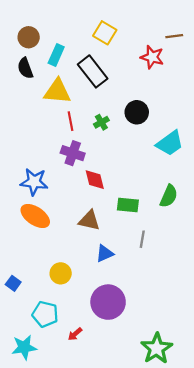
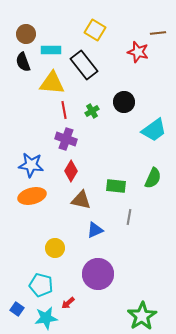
cyan rectangle: (56, 55) -> (51, 50), turned 66
red diamond: (95, 180) -> (71, 171), moved, turned 45
orange ellipse: (35, 216) -> (32, 196), turned -48
blue square: (13, 283) -> (17, 309), moved
cyan star: (24, 347) -> (46, 318), moved

